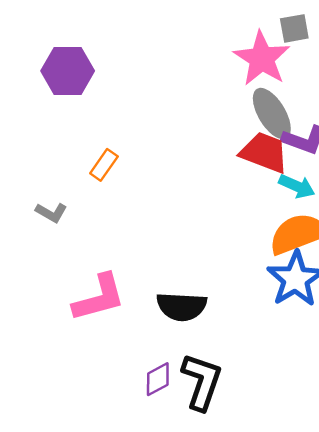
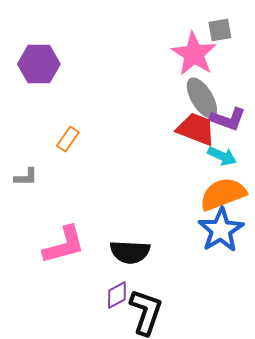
gray L-shape: (51, 213) -> (26, 177), turned -30
purple diamond: (158, 379) -> (117, 295), moved

